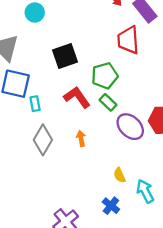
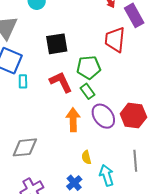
orange arrow: (81, 138) -> (73, 120), moved, size x1.6
gray diamond: (43, 140) -> (25, 147), moved, turned 44

